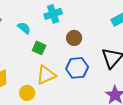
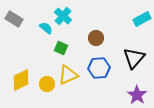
cyan cross: (53, 14) -> (63, 16), moved, turned -30
yellow circle: (27, 93) -> (47, 84), moved

